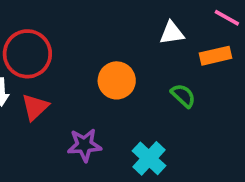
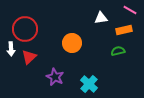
green semicircle: (183, 96) -> (118, 51), moved, turned -56
purple star: (84, 145) -> (55, 77), turned 30

